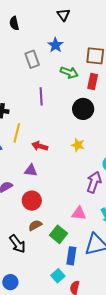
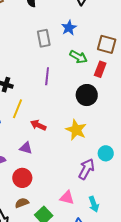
yellow star: (78, 145) -> (76, 130), size x1.5

